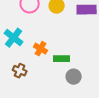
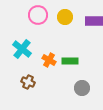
green rectangle: (62, 59) -> (70, 61), moved

